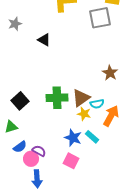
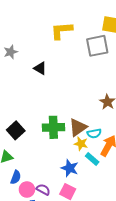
cyan rectangle: (92, 137) -> (92, 159), moved
blue semicircle: (20, 147) -> (16, 177), turned -32
purple semicircle: (39, 151) -> (43, 190), moved

